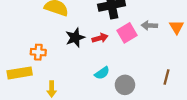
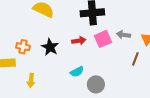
black star: (75, 38) -> (50, 47), moved, turned -30
brown line: (167, 77) -> (135, 59), moved

